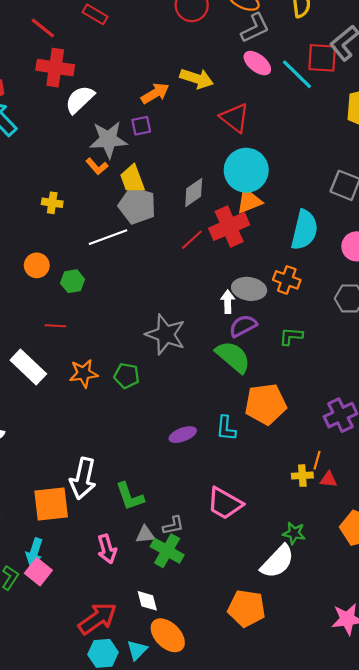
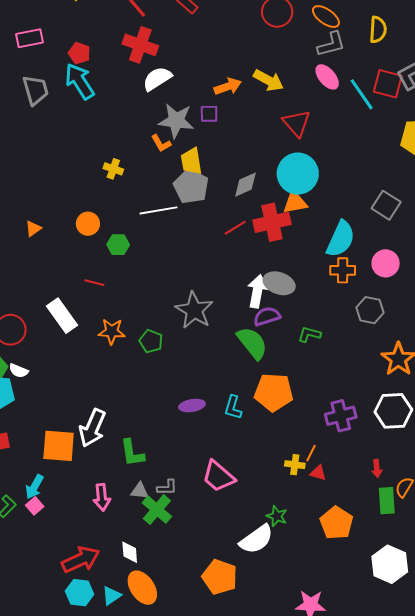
orange cross: (287, 280) -> (343, 270), moved, turned -30
white arrow: (228, 302) -> (257, 291), size x1.5
pink square: (38, 572) -> (35, 506), size x0.7

